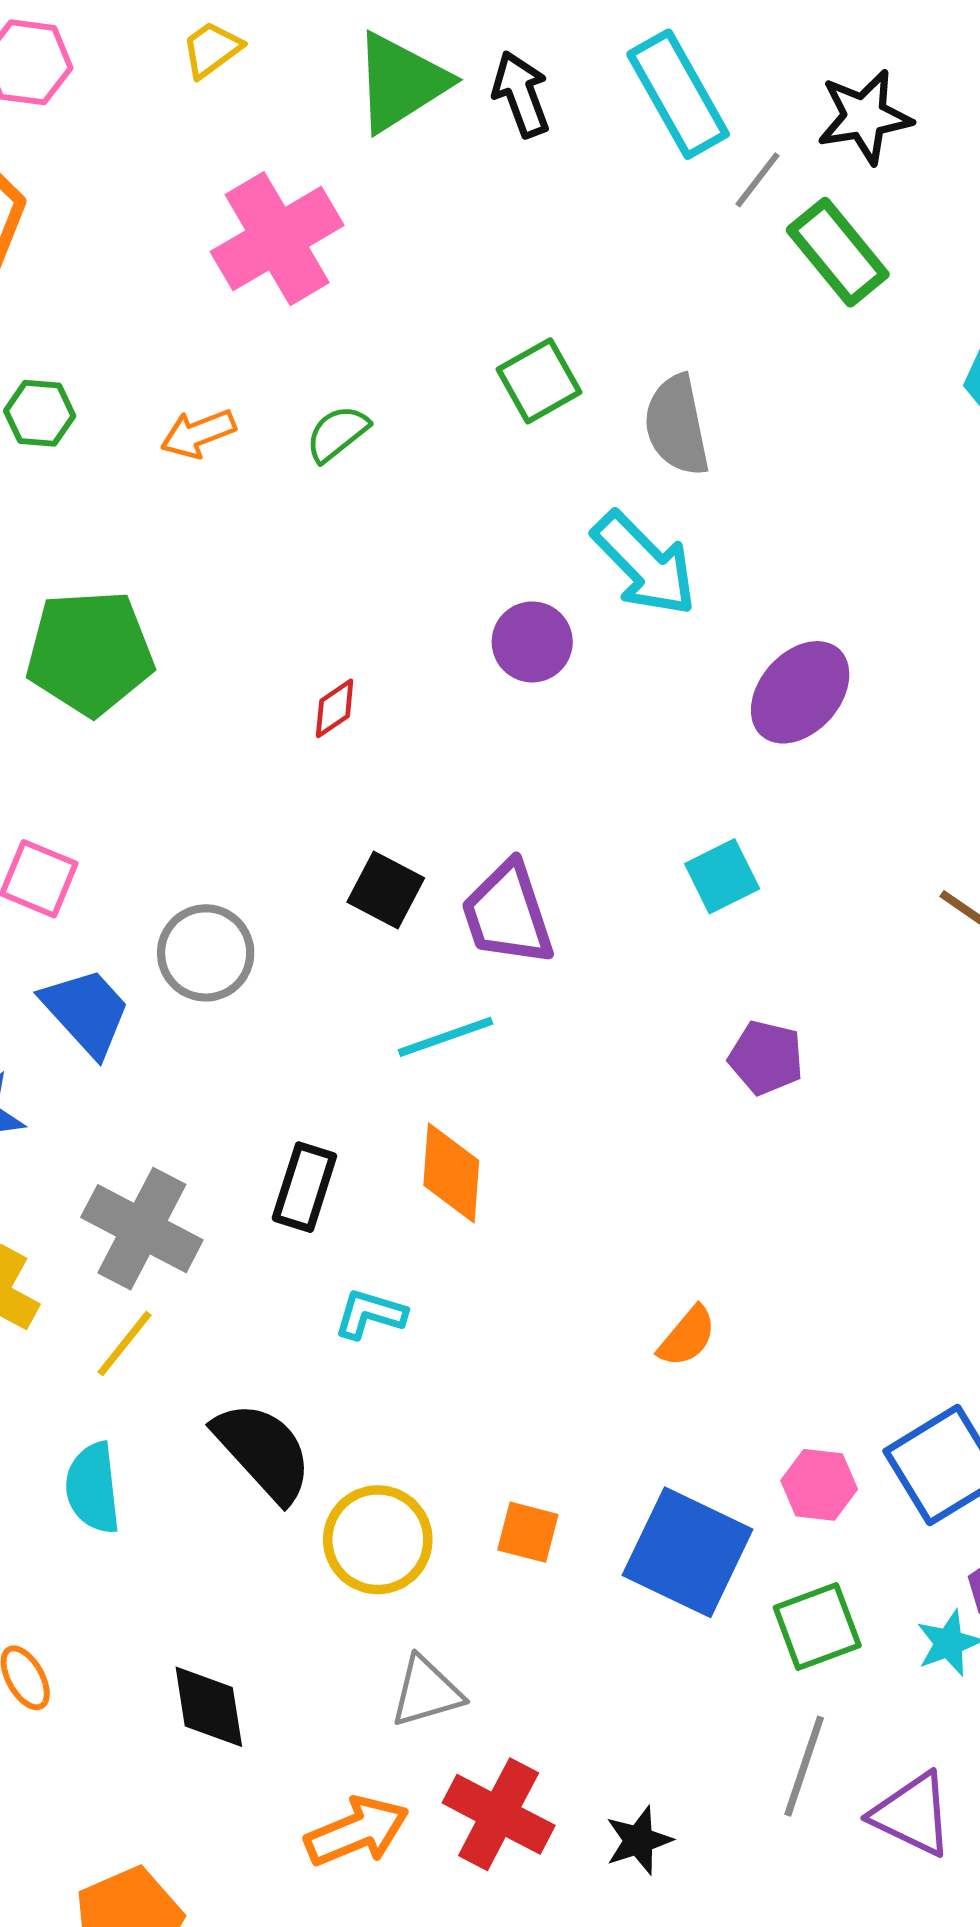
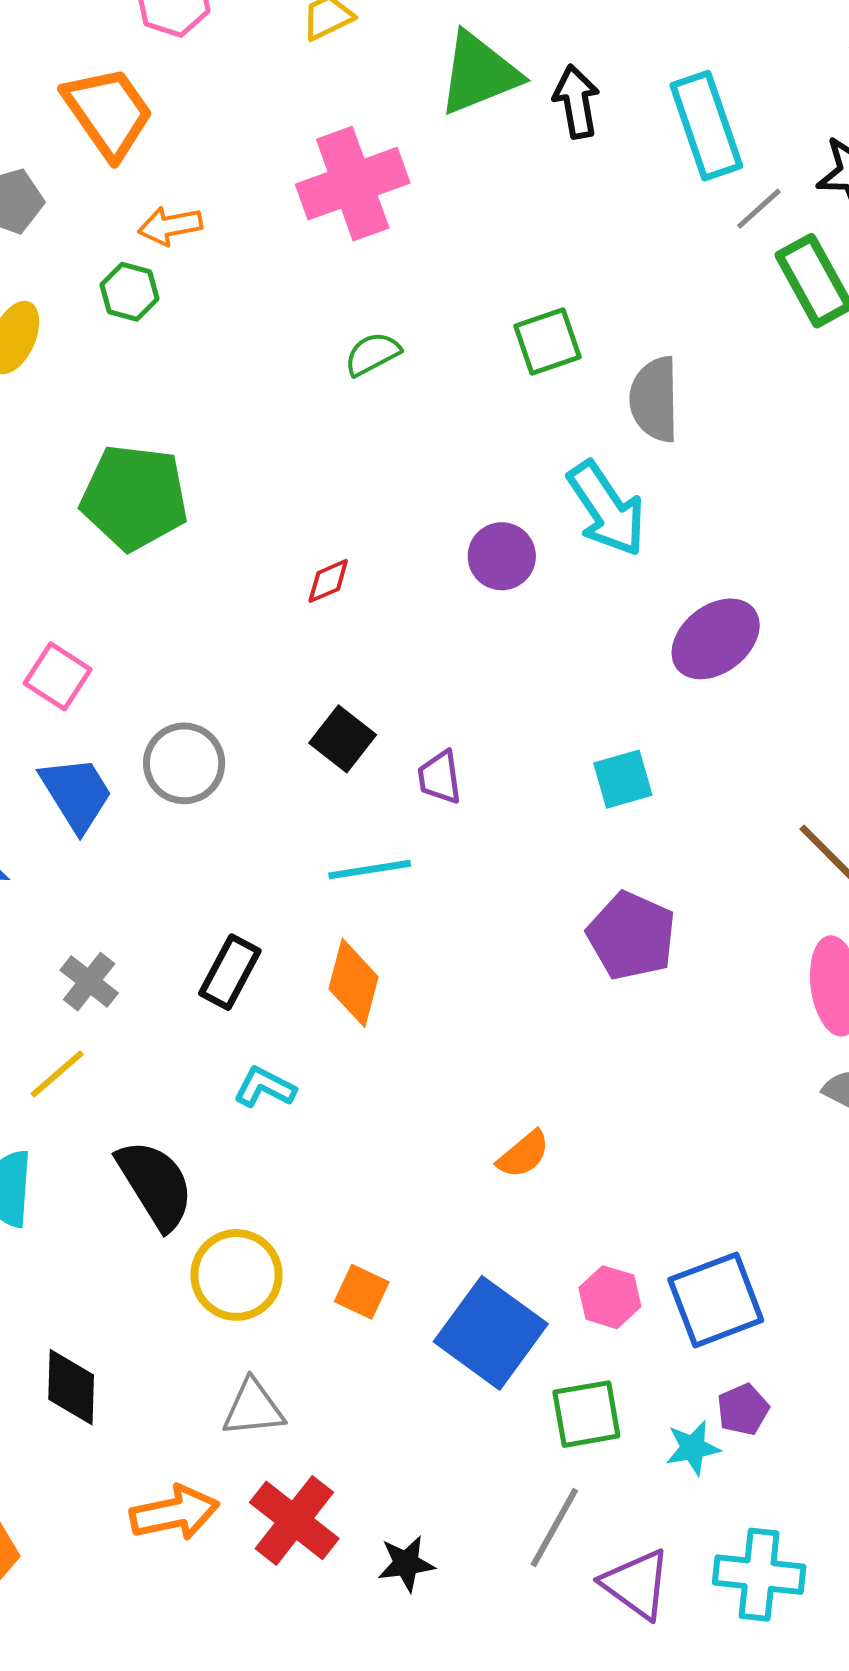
orange arrow: (198, 434) -> (170, 226), moved
purple trapezoid: (508, 914) -> (440, 777), size x0.6
purple pentagon: (766, 1058) -> (631, 936), size x1.4
gray cross: (142, 1229) -> (89, 982), size x0.6

